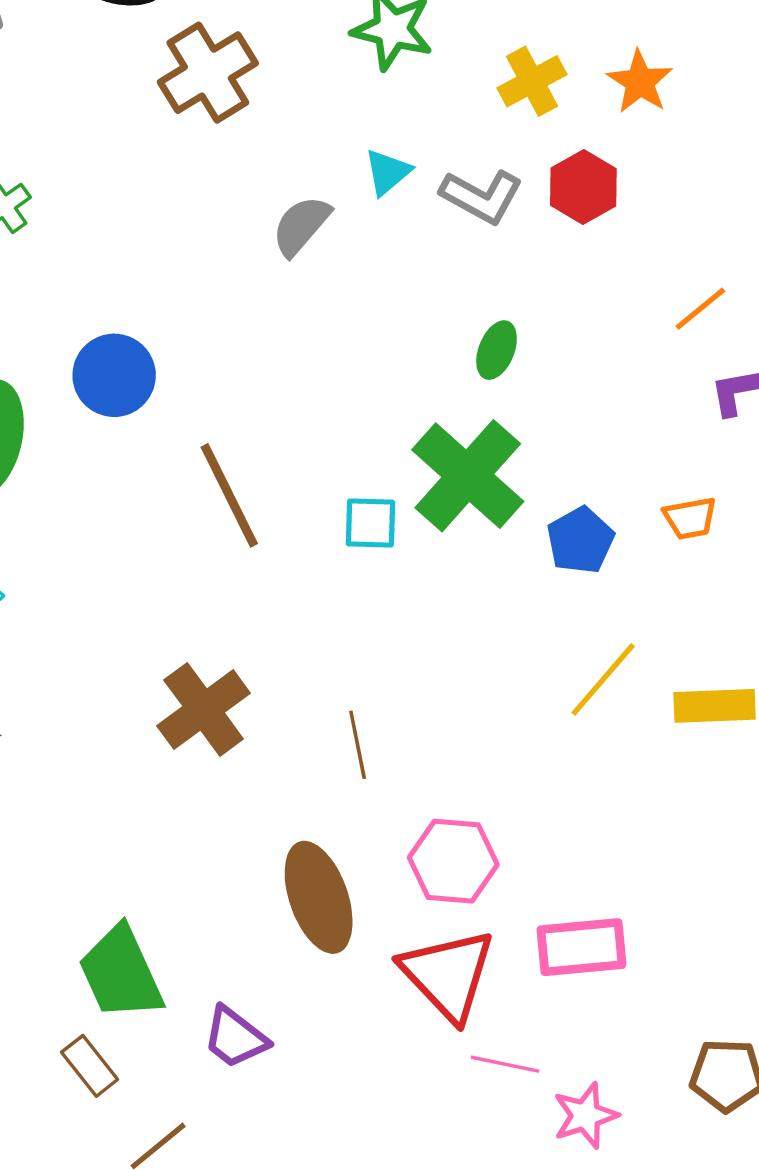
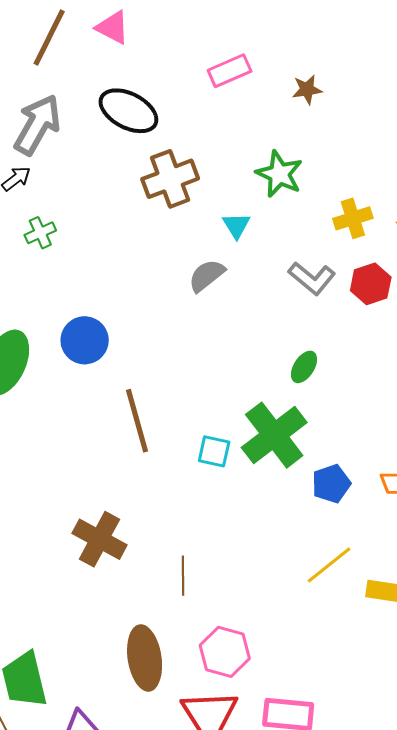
cyan triangle: (388, 172) -> (236, 225), moved, turned -32
brown cross: (204, 709) -> (100, 539), turned -36

